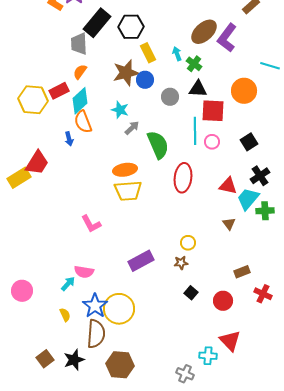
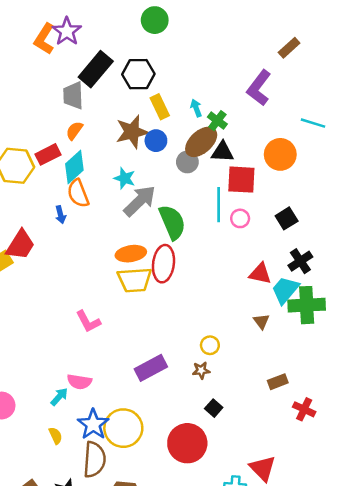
brown ellipse: (204, 32) -> (201, 142), moved
gray arrow: (132, 128) -> (140, 201), size x1.8
red ellipse: (183, 178) -> (163, 264), moved
green cross: (265, 211) -> (307, 305), size x1.6
red circle: (223, 301) -> (187, 443), moved, size x1.6

